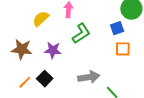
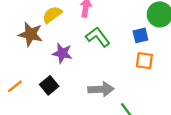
green L-shape: (81, 33) -> (98, 37), turned -100
brown star: (22, 49) -> (31, 34), moved
orange line: (25, 82) -> (15, 86), moved

